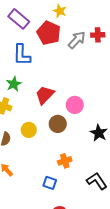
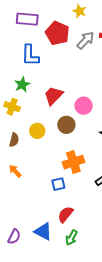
yellow star: (60, 11) -> (80, 11), moved
purple rectangle: (19, 19) -> (27, 19), turned -35
orange cross: (65, 161) -> (73, 162), size x1.5
blue square: (50, 183) -> (58, 184), turned -32

